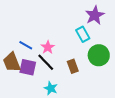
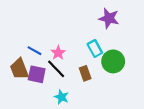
purple star: (95, 15) -> (109, 18), turned -30
cyan rectangle: (83, 34) -> (95, 48), moved

